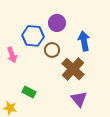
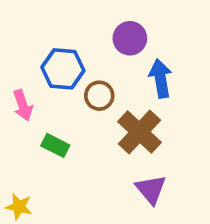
purple circle: (57, 23) -> (130, 38), moved
green rectangle: (29, 92) -> (55, 145), moved

